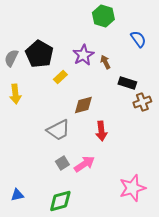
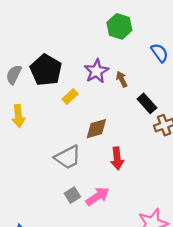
black rectangle: (127, 83) -> (147, 103), turned 30

